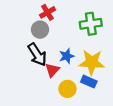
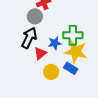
green cross: (91, 24) -> (73, 35), moved
black arrow: (37, 55) -> (29, 38), turned -130

